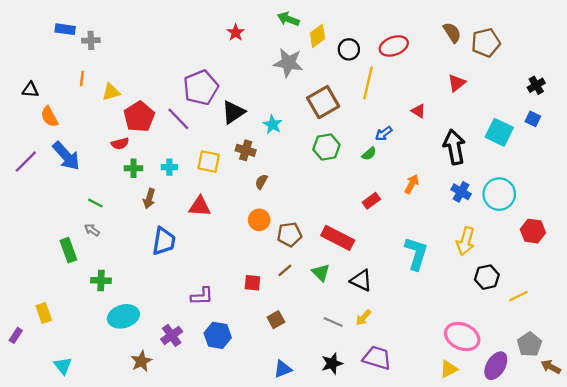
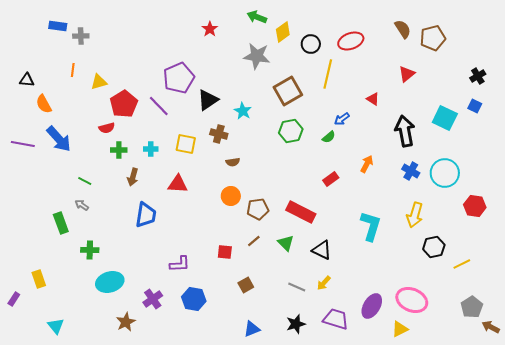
purple line: (26, 162) -> (23, 144), turned 55
brown semicircle: (261, 182) -> (233, 162), turned -128
purple ellipse: (496, 366) -> (372, 306), moved

